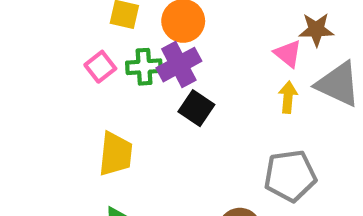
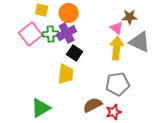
pink square: (100, 67) -> (31, 34), size x1.6
yellow arrow: (288, 97) -> (117, 48), size x1.6
yellow trapezoid: (116, 154) -> (66, 74), moved

